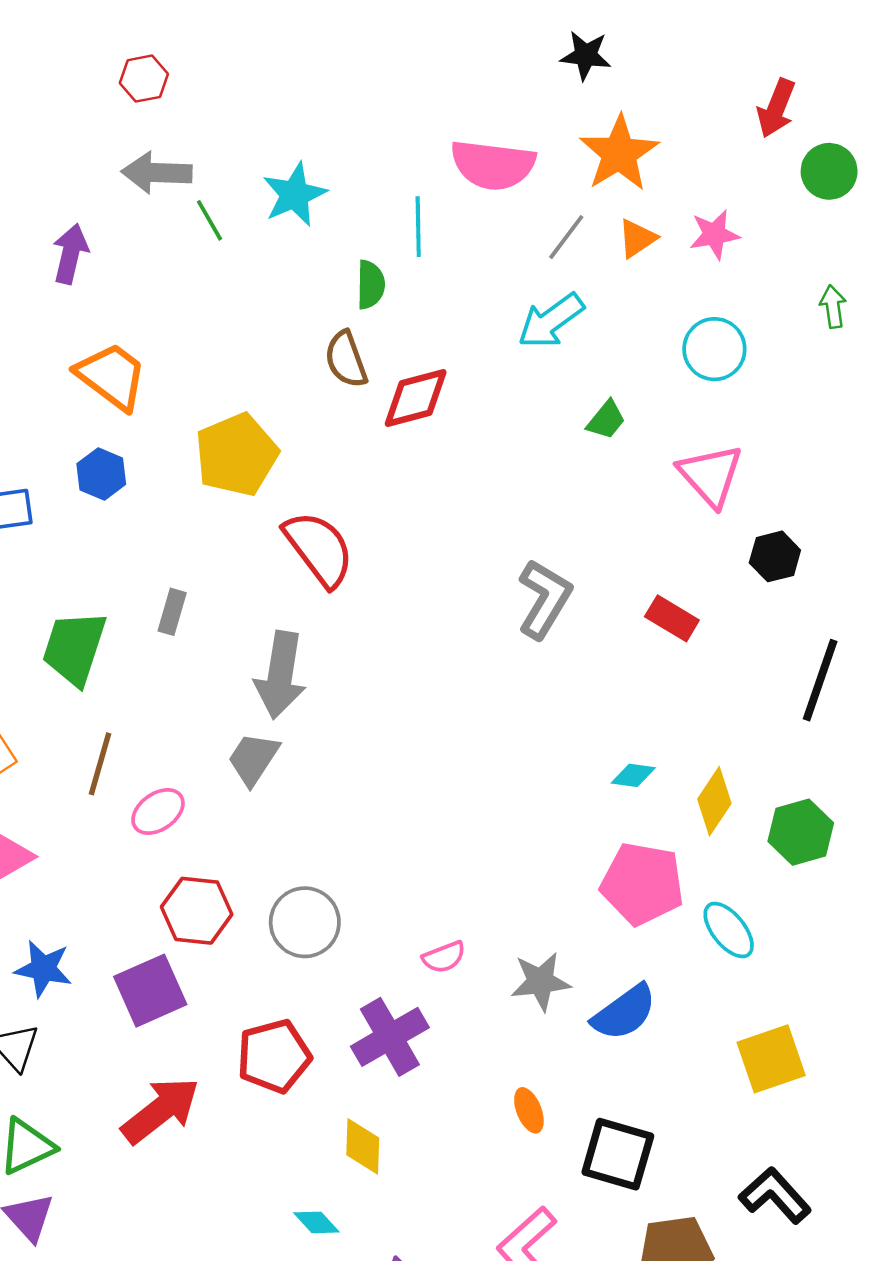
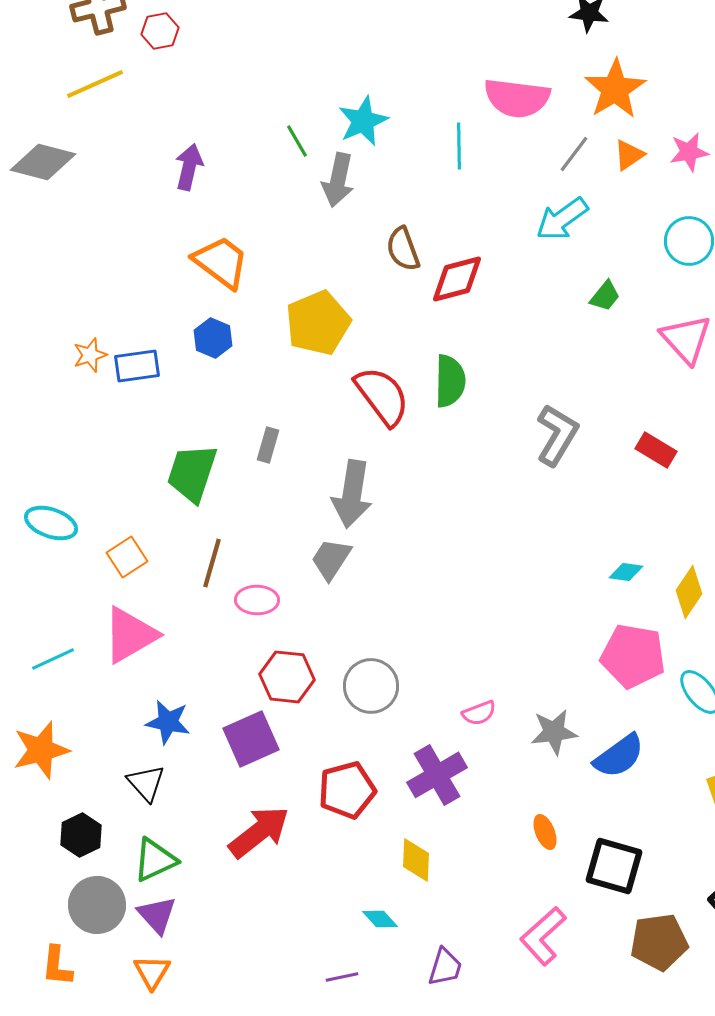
red hexagon: (144, 79) -> (160, 31), moved
gray arrow: (157, 173) -> (338, 180), moved, turned -80
green semicircle: (371, 285) -> (450, 381), moved, size x1.4
pink ellipse: (158, 812) -> (257, 600), turned 36

